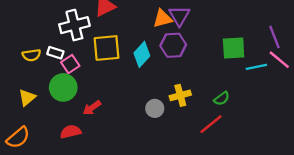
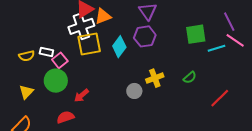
orange triangle: (163, 19) -> (103, 16), moved
white cross: (74, 25) -> (81, 26), moved
red line: (211, 124) -> (220, 98), moved

